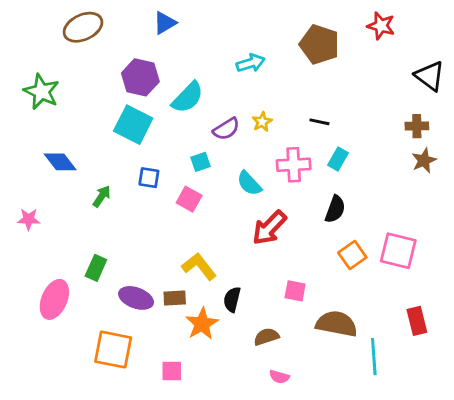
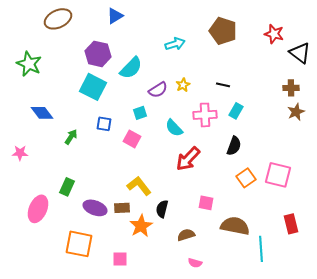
red star: (381, 26) -> (274, 34), moved

